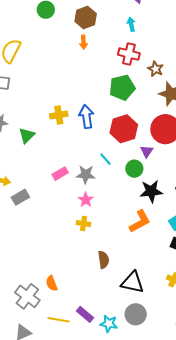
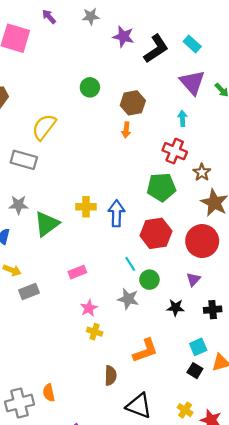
green triangle: (27, 135) -> (47, 224), size x1.4
purple triangle: (147, 151) -> (193, 279), moved
green circle: (134, 169) -> (149, 280), moved
gray star: (86, 174) -> (128, 299), moved
black star: (151, 191) -> (176, 308), size x0.7
pink star: (86, 200) -> (89, 308), moved
orange L-shape: (140, 221) -> (145, 351), moved
gray cross: (27, 296) -> (19, 403), turned 30

